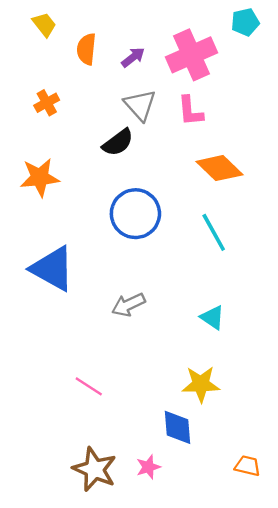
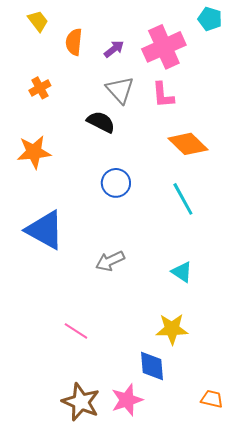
cyan pentagon: (245, 22) -> (210, 19), turned 30
black semicircle: (118, 142) -> (101, 122), turned -116
blue circle: (135, 214) -> (116, 183), size x0.7
pink star: (148, 467) -> (127, 400), size x1.5

